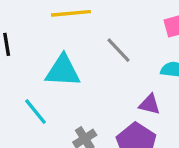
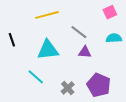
purple triangle: (150, 104) -> (85, 52), moved

